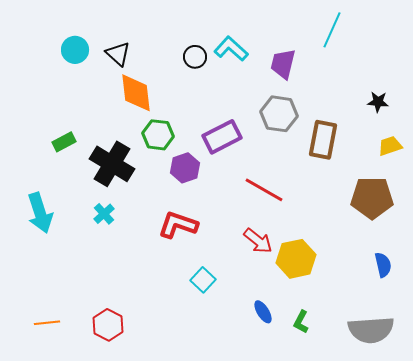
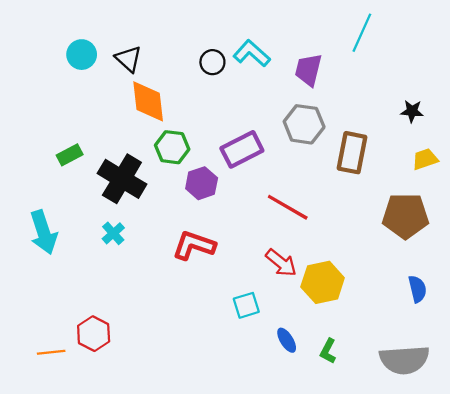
cyan square: (203, 280) -> (246, 305), moved, turned 30
red hexagon: (108, 325) -> (94, 334), moved

